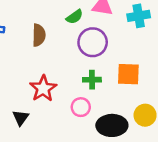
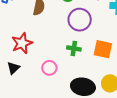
red star: (43, 88) -> (22, 43), moved
pink circle: (81, 107) -> (49, 68), moved

